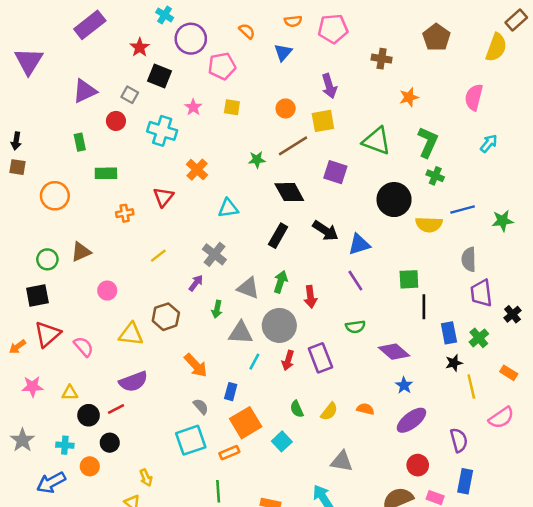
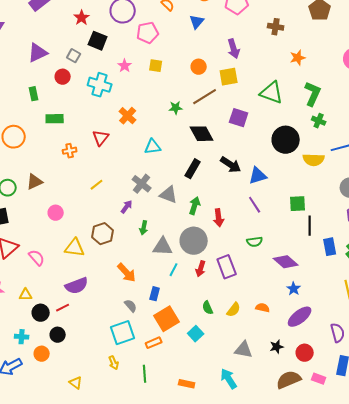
gray triangle: (248, 288) -> (169, 195), moved
black star: (454, 363) -> (277, 347), moved
yellow arrow: (146, 478) -> (114, 363), moved

